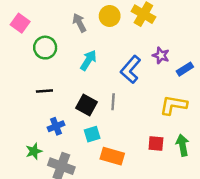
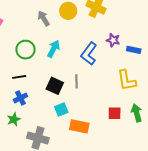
green circle: (45, 48) -> (25, 50), moved
blue rectangle: (185, 69) -> (134, 50), turned 48
yellow L-shape: (173, 105) -> (127, 80), turned -105
blue cross: (56, 126) -> (20, 98), moved
green star: (34, 151) -> (14, 119), moved

